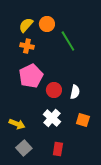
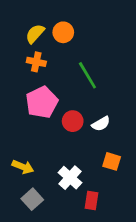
green line: (68, 41) -> (87, 75), moved
white semicircle: (75, 92) -> (101, 124), turned 48
white cross: (52, 118) -> (70, 178), moved
red rectangle: (58, 149) -> (92, 200), moved

